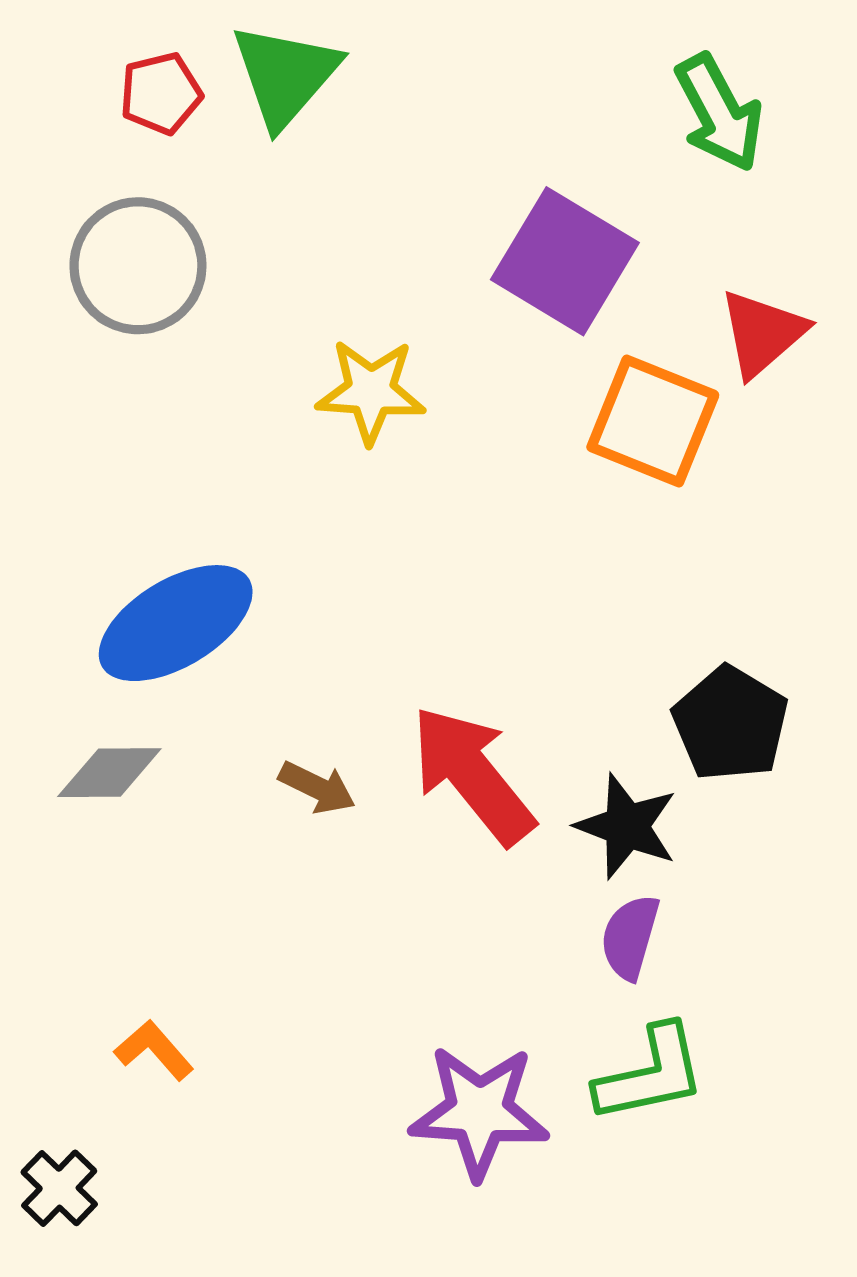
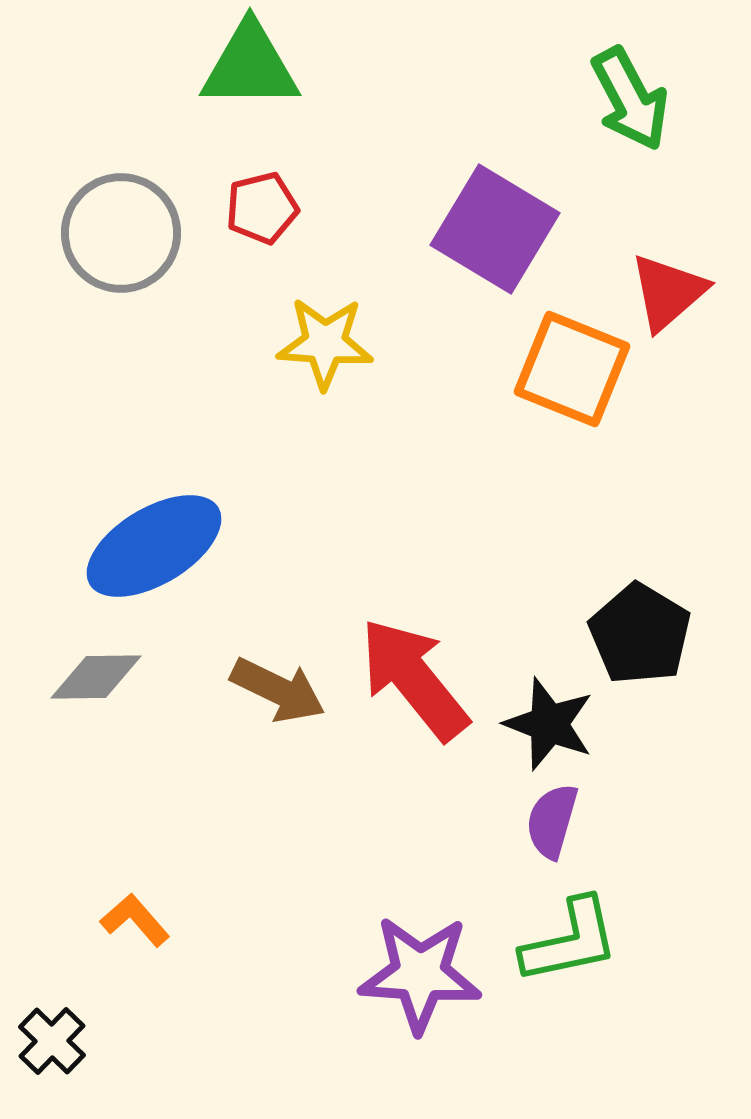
green triangle: (285, 75) -> (250, 66), turned 49
red pentagon: (161, 93) -> (262, 208), moved
brown arrow: (317, 787) -> (278, 690), size x1.4

